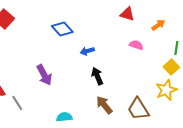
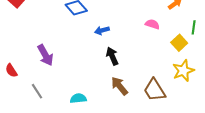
yellow square: (171, 67) -> (179, 43), moved
purple arrow: (44, 75) -> (45, 55), moved
gray line: (17, 103) -> (37, 91), moved

